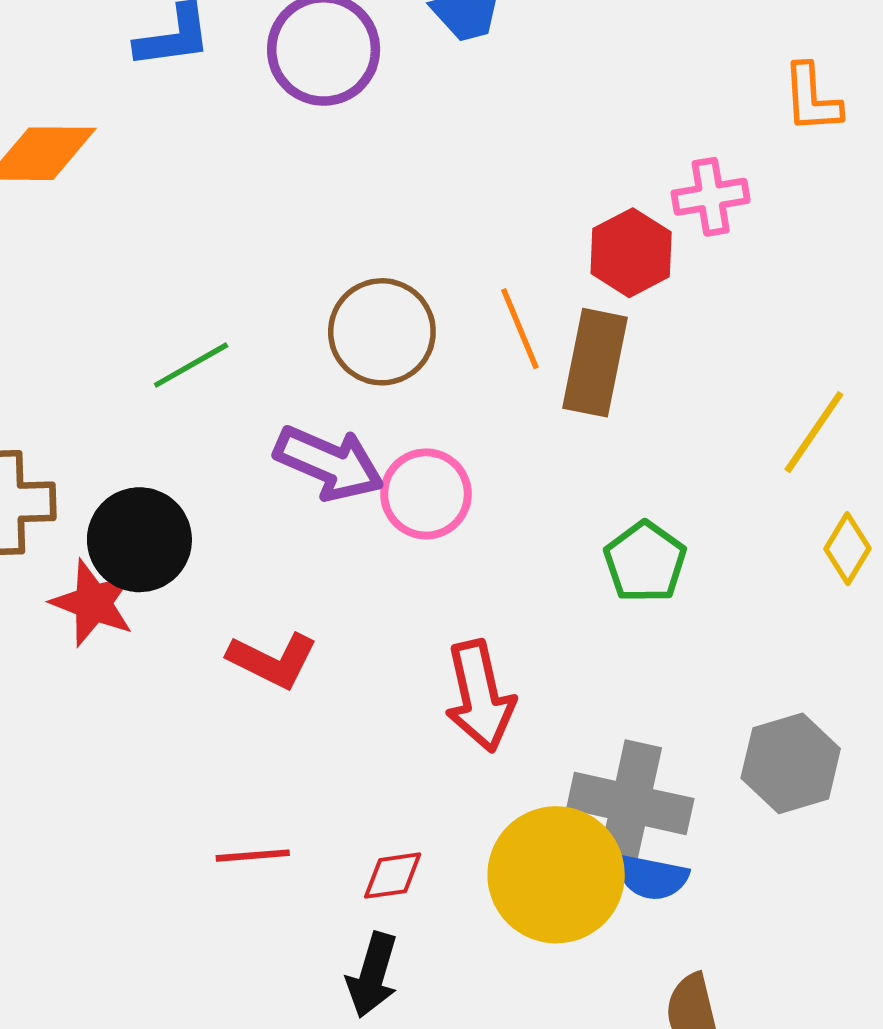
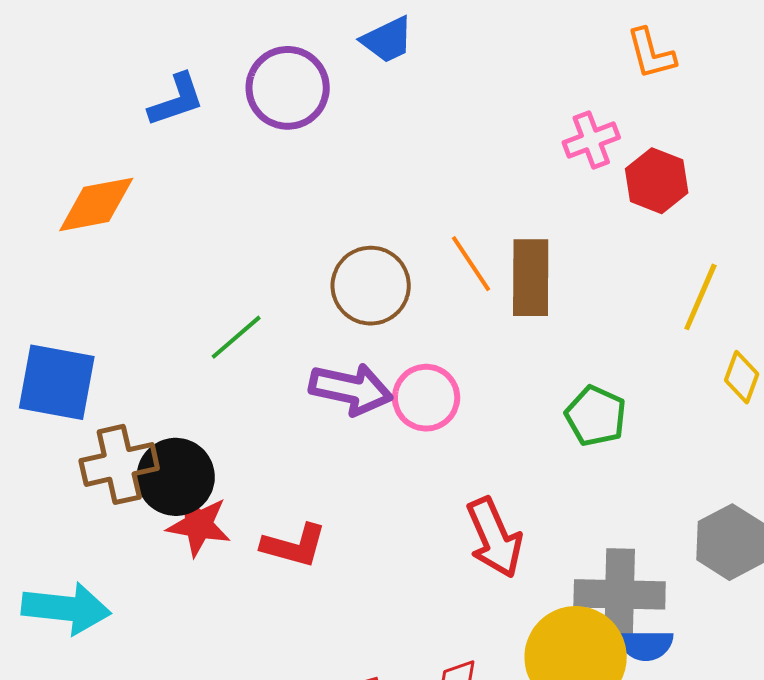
red hexagon: (631, 253) -> (657, 181), moved
black circle: (139, 540) -> (176, 477), moved
red L-shape: (273, 660) -> (294, 545), moved

